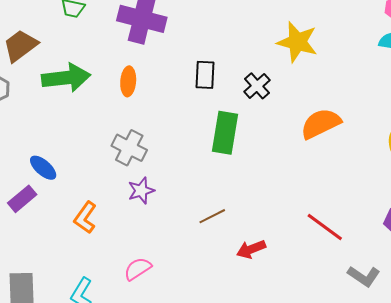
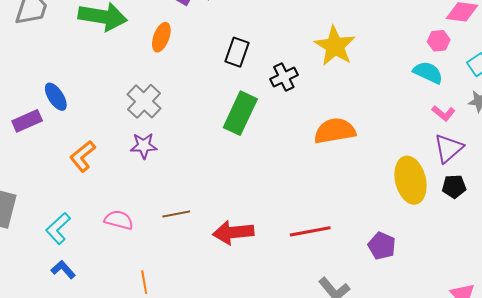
brown line: (212, 216) -> (176, 214), moved
red line: (325, 227) -> (310, 231), turned -63
red arrow: (251, 249) -> (233, 232), size x1.4
pink semicircle: (138, 269) -> (119, 220), turned 32

